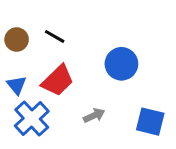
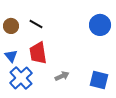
blue circle: (121, 64) -> (100, 25), moved
red trapezoid: (58, 81) -> (38, 53), turned 125

